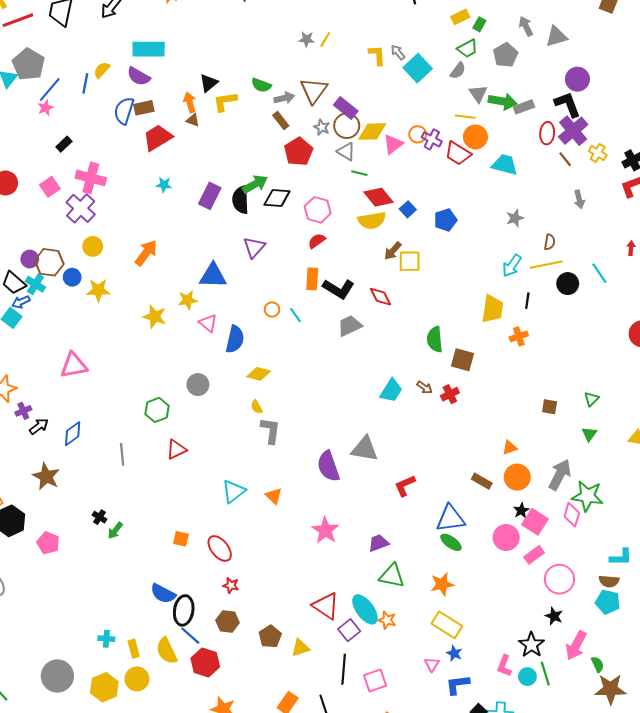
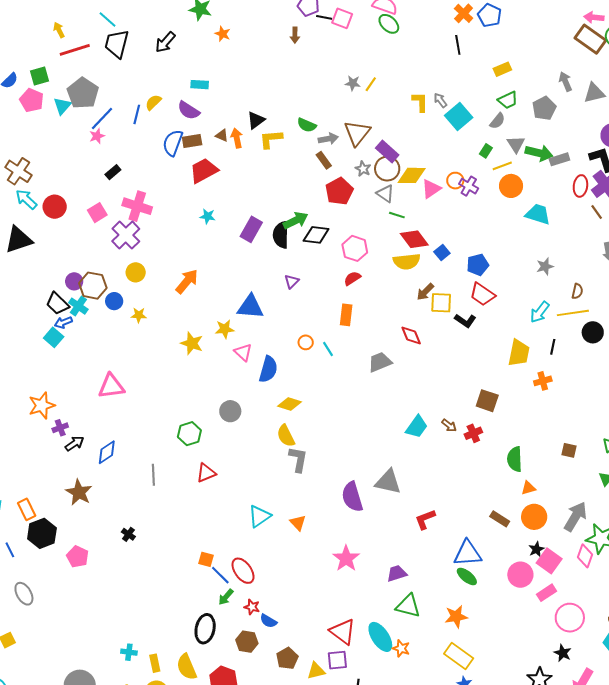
green rectangle: (479, 24) -> (486, 151), moved
cyan rectangle: (149, 49) -> (200, 85), size x0.6
yellow line: (465, 117) -> (502, 166), turned -30
brown triangle: (193, 120) -> (222, 135), moved
red trapezoid: (458, 153) -> (482, 294), moved
purple triangle: (254, 247) -> (292, 281), size x0.7
black L-shape: (339, 289) -> (465, 321), moved, size x0.7
yellow star: (98, 290) -> (139, 315), size x0.7
green semicircle: (435, 339) -> (515, 459), moved
yellow semicircle: (257, 407) -> (286, 436), size x1.6
green arrow: (115, 531) -> (226, 597), moved
blue semicircle: (163, 594) -> (268, 621), moved, size x0.7
purple square: (349, 630) -> (337, 660), moved, turned 30
blue line: (190, 636) -> (220, 575), moved

